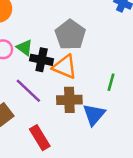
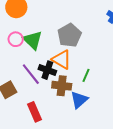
green triangle: (25, 47) -> (33, 40), size x1.5
black cross: (42, 60) -> (47, 70), moved
green line: (111, 82) -> (86, 75), moved

